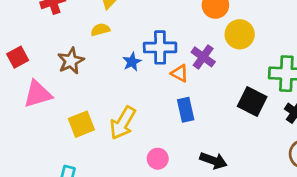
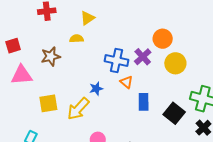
purple cross: (203, 57) -> (143, 57), moved
blue star: (132, 62) -> (96, 89), moved
blue rectangle: (186, 110) -> (144, 102), moved

